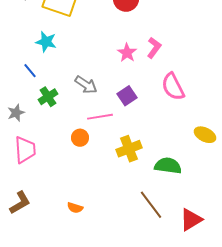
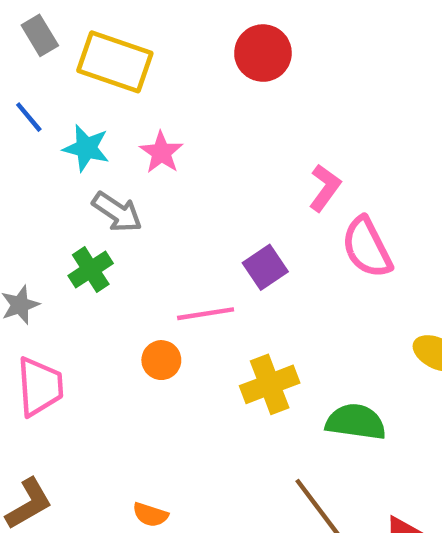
pink L-shape: (154, 48) -> (325, 188), moved
pink star: (127, 53) -> (161, 152), moved
blue line: (30, 71) -> (29, 117), moved
gray arrow: (86, 85) -> (117, 212), moved

